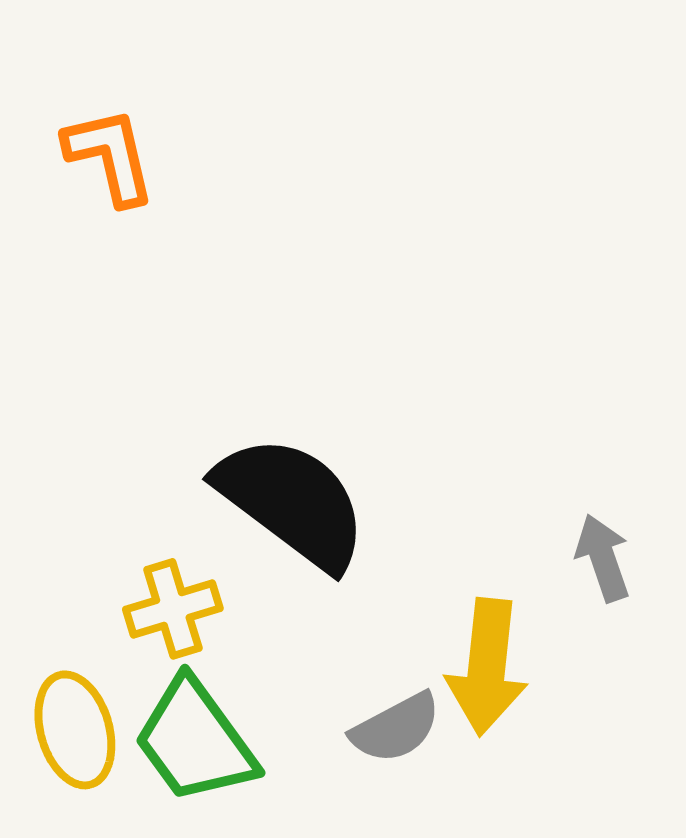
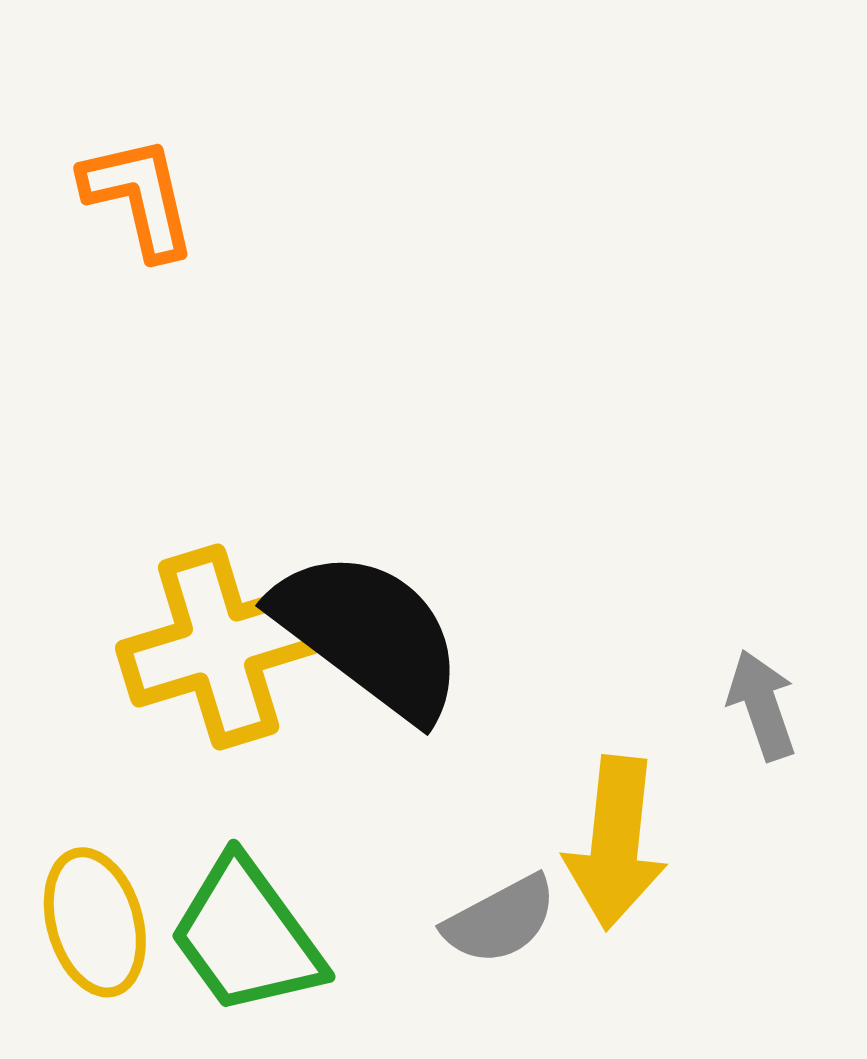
yellow cross: (173, 609) -> (219, 647), moved, size x1.6

